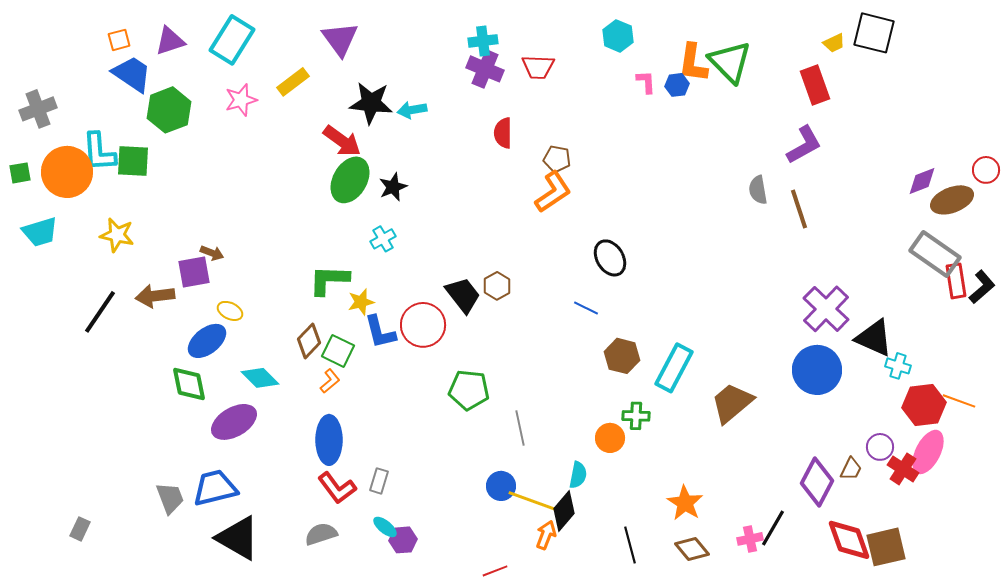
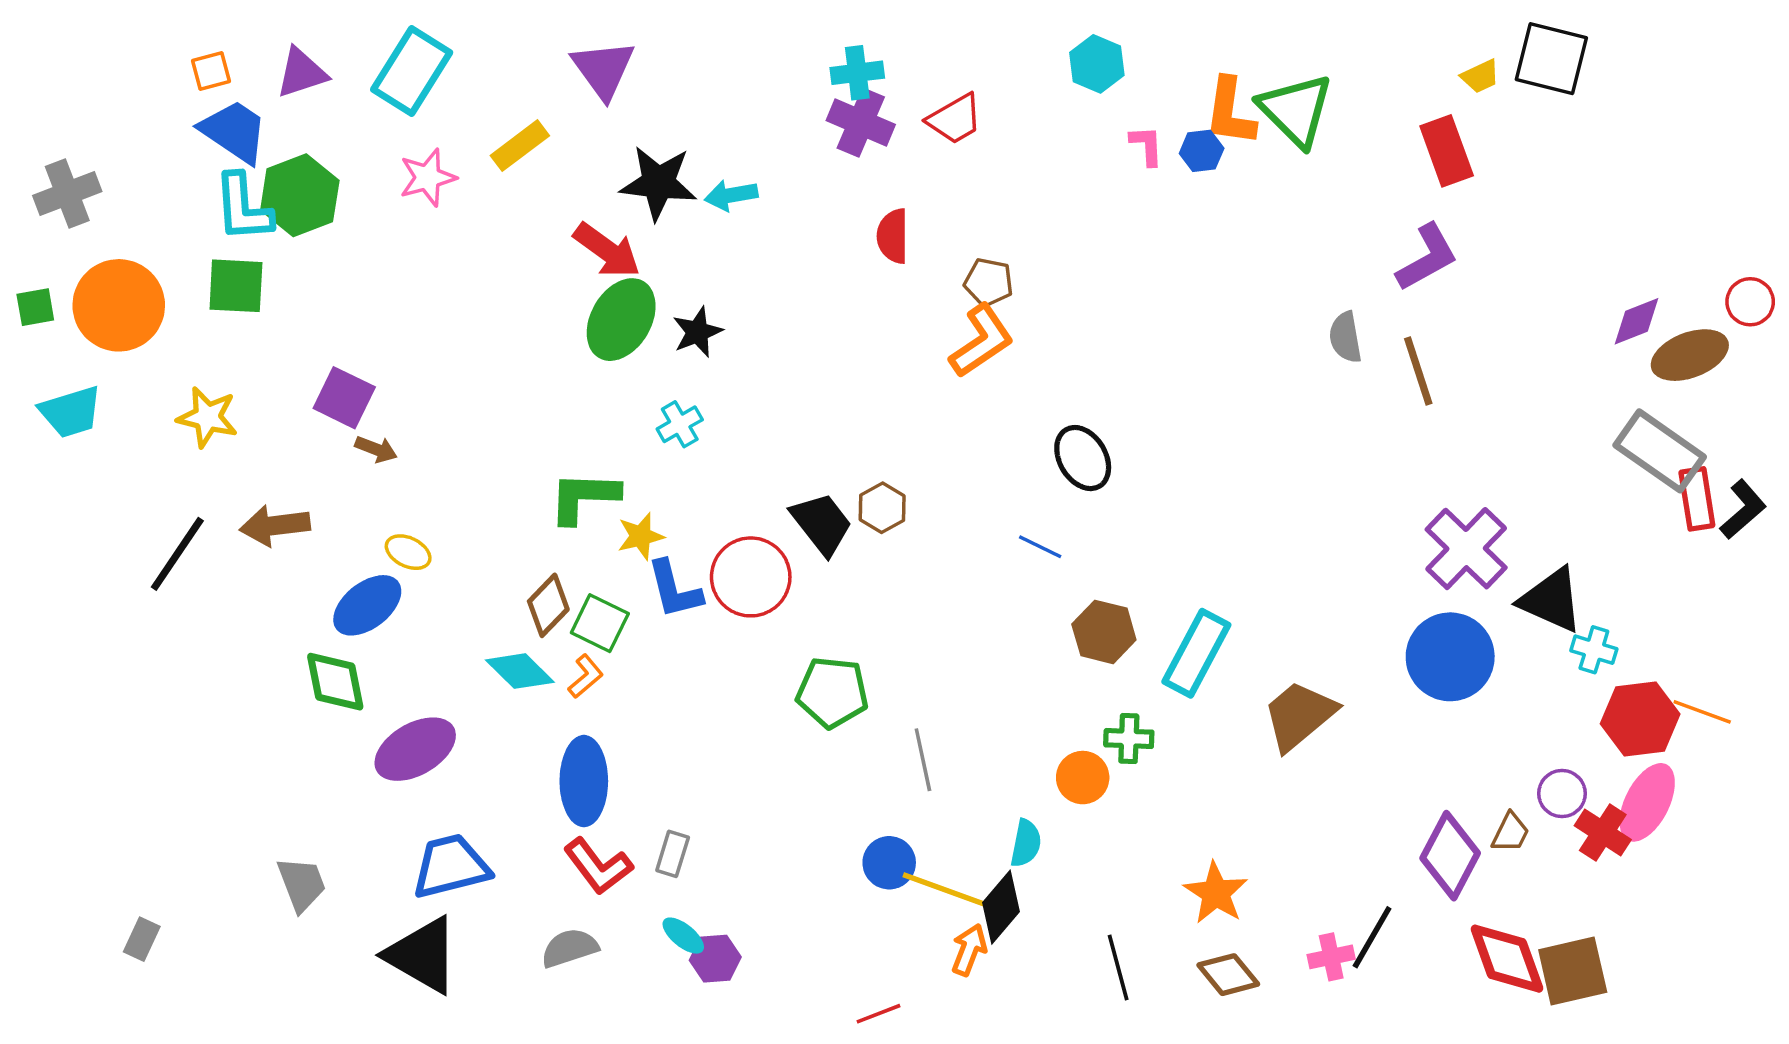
red trapezoid: (538, 67) -> (955, 119), turned -32
cyan L-shape: (99, 152) -> (243, 208), moved
purple square: (194, 272) -> (344, 398), moved, turned 36
cyan diamond: (260, 378) -> (520, 671), moved
blue trapezoid: (215, 488) -> (451, 866), moved

